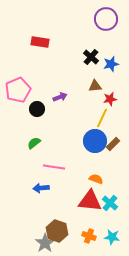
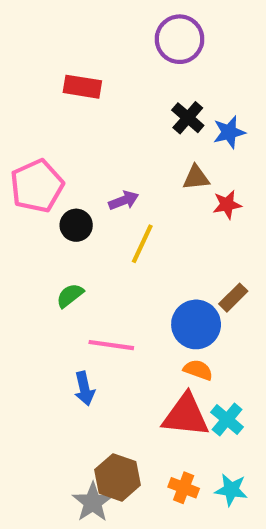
purple circle: (106, 19) -> (180, 39), moved
yellow line: (102, 118) -> (142, 244), moved
blue circle: (95, 141) -> (196, 324), moved
blue arrow: (41, 188) -> (84, 389), turned -98

